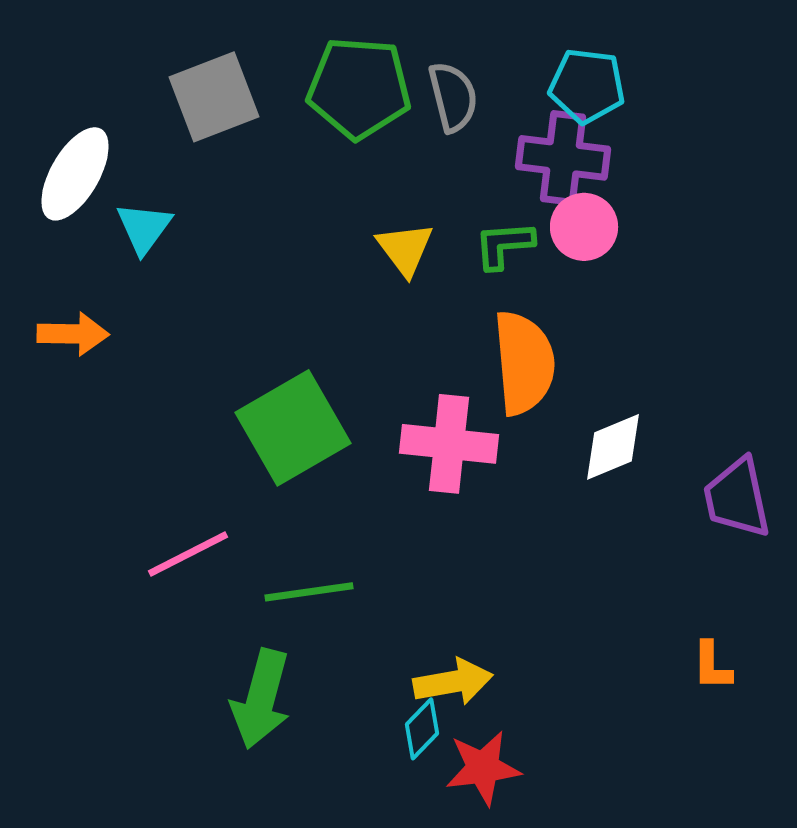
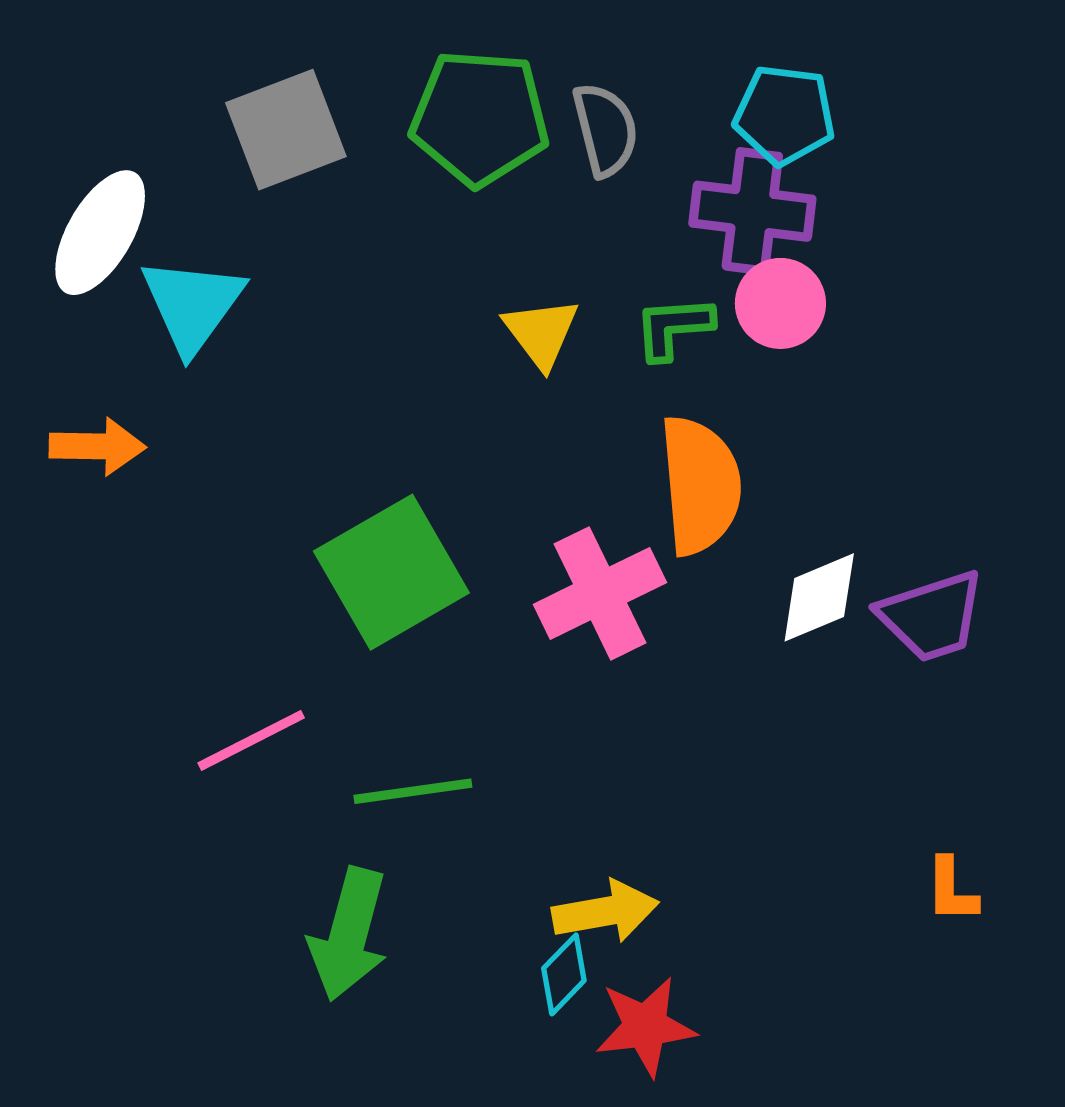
cyan triangle: (144, 228) -> (192, 305), size x1.4
pink cross: (449, 444) -> (600, 593), turned -32
purple trapezoid: (737, 498) -> (931, 616), moved, turned -96

